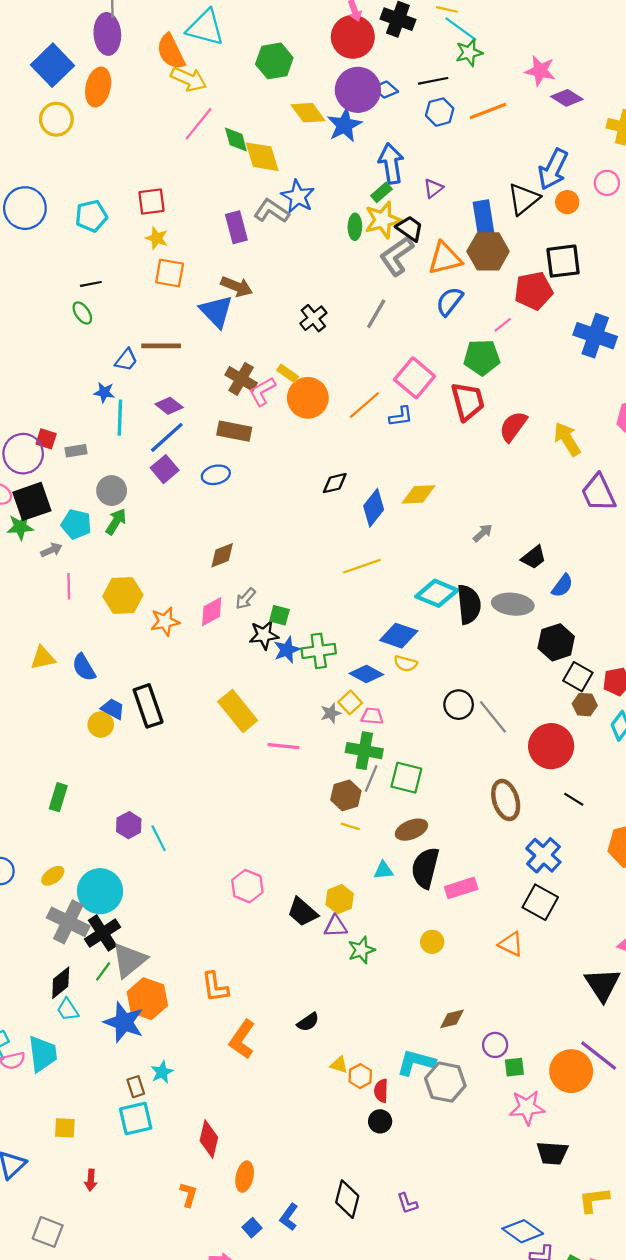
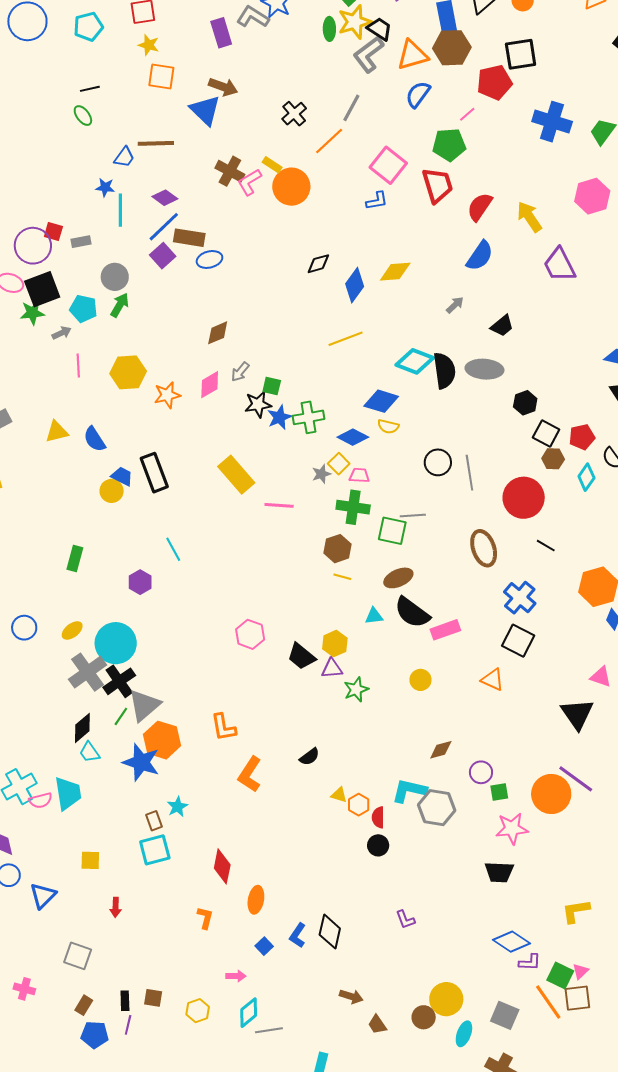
orange line: (364, 405) -> (329, 141), moved
brown rectangle: (234, 431) -> (189, 238), moved
blue semicircle: (562, 586) -> (480, 256), moved, size x1.4
black hexagon: (556, 642) -> (525, 403), size x0.7
gray line: (493, 717) -> (469, 473), turned 32
gray line: (371, 779) -> (413, 515), moved, turned 65
cyan line: (159, 838) -> (173, 549), moved
black semicircle: (425, 868) -> (412, 613), turned -66
gray cross: (68, 922) -> (88, 672), turned 30
black trapezoid: (552, 1153) -> (499, 872), moved
black diamond: (347, 1199) -> (330, 932), moved

